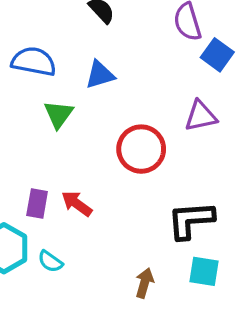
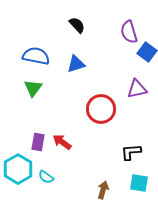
green triangle: (59, 114) -> (33, 88), moved
black L-shape: (191, 220) -> (131, 152), size x0.7

